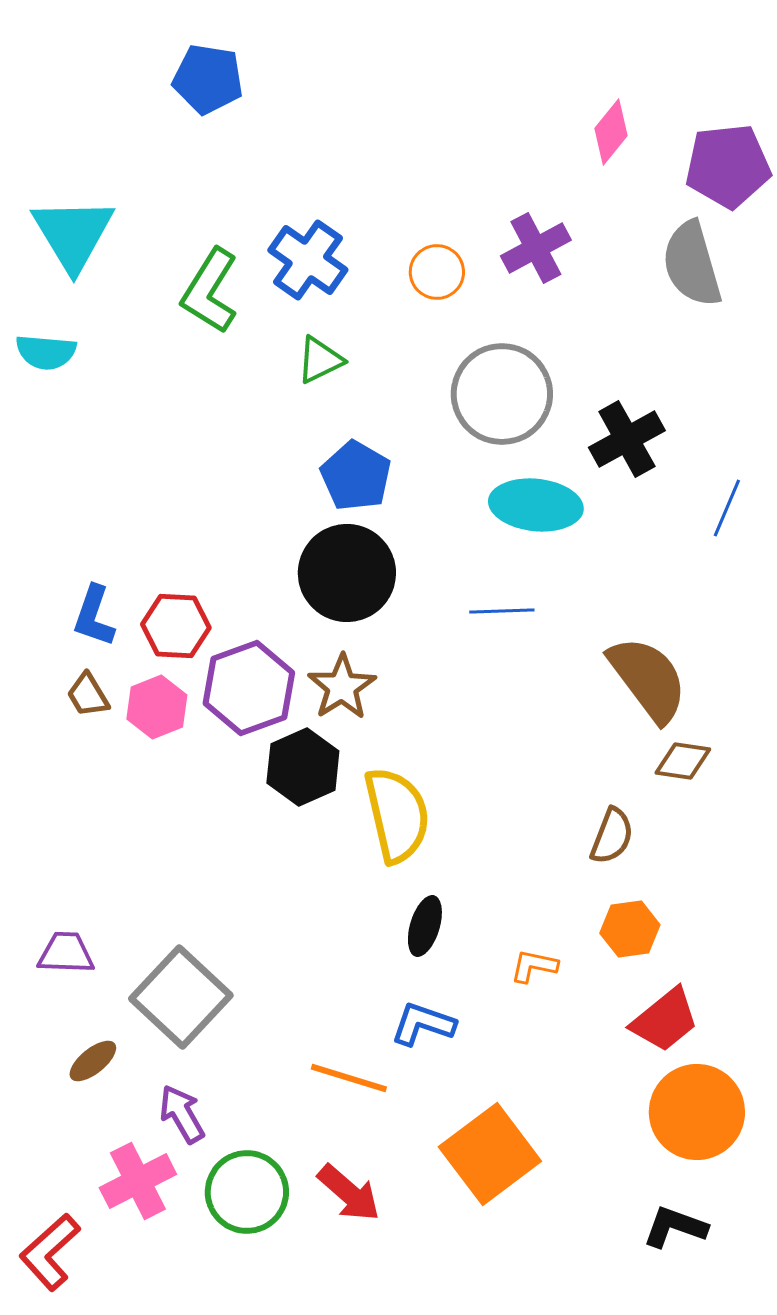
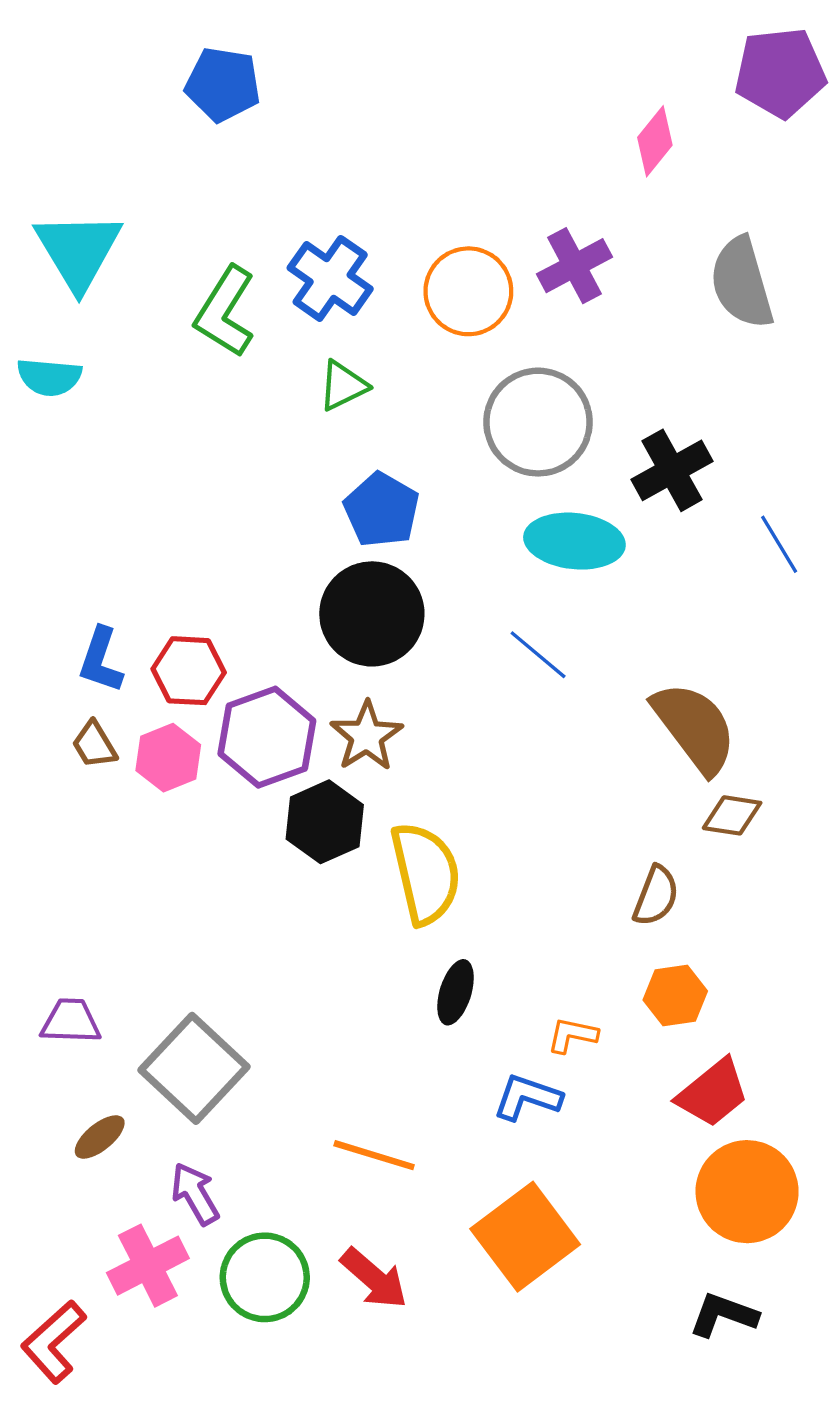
purple pentagon: (728, 166) -> (780, 73), moved
orange circle: (437, 272) -> (468, 291), size x1.5
blue line: (727, 508) -> (779, 544), turned -54
blue line: (502, 611) -> (538, 655), turned 42
blue L-shape: (423, 1024) -> (527, 1097), moved

